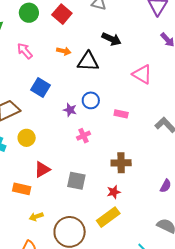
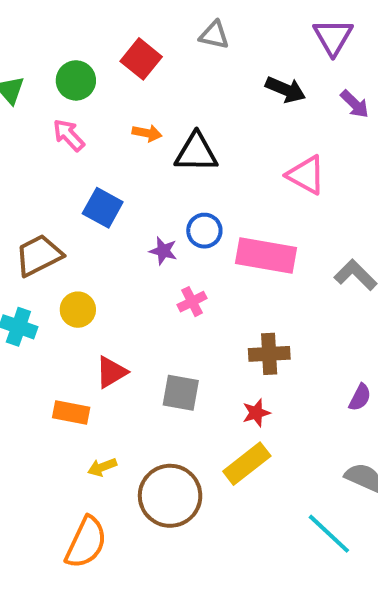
green circle: (29, 13) -> (76, 80), moved
black arrow: (111, 39) -> (285, 90), moved
pink rectangle: (121, 114) -> (266, 255), size x2.0

